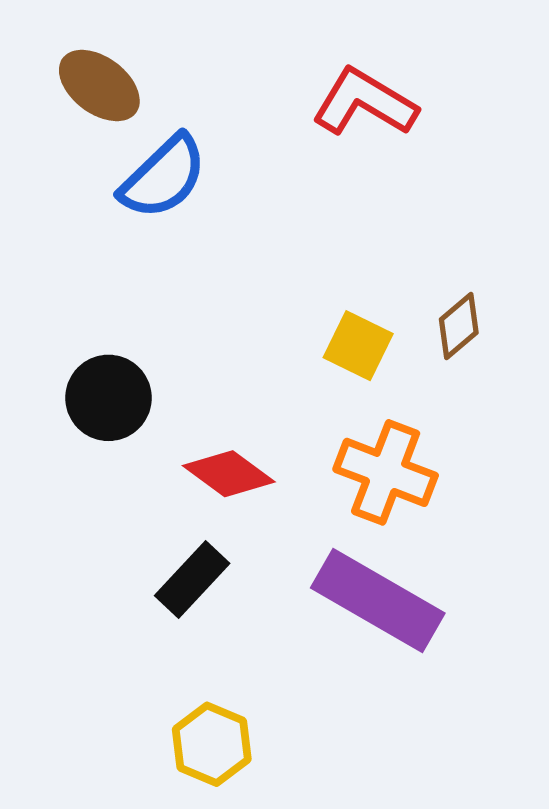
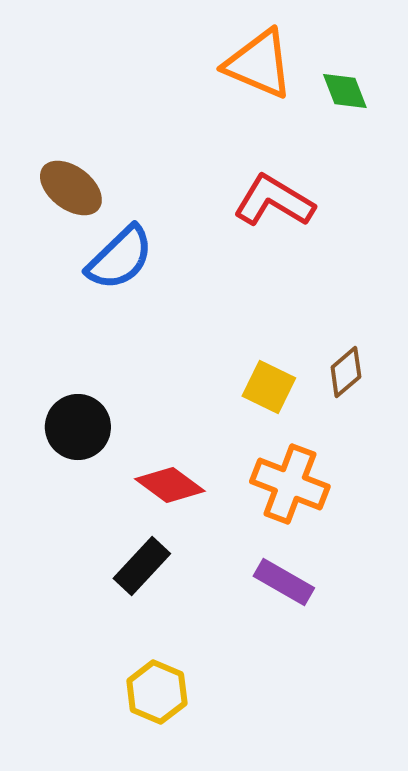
purple rectangle: (378, 600) -> (284, 582), size x0.6

